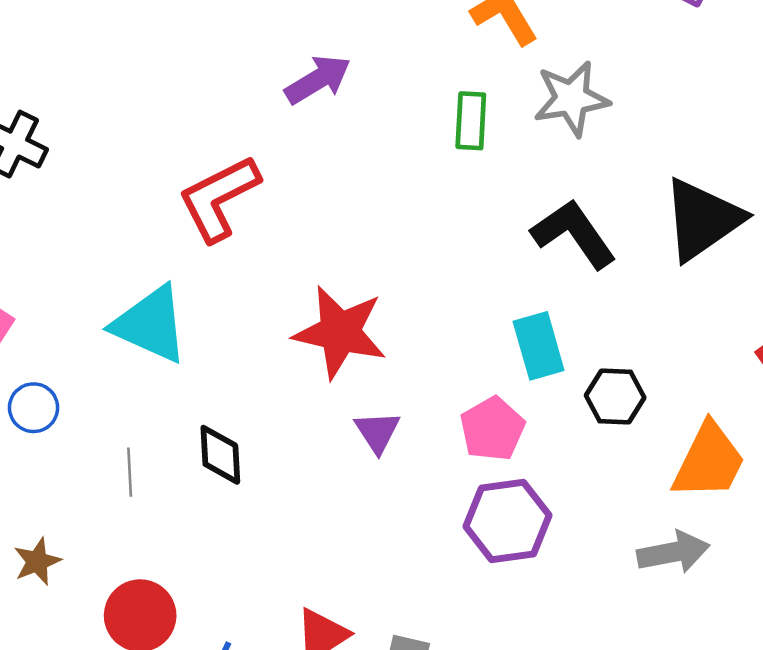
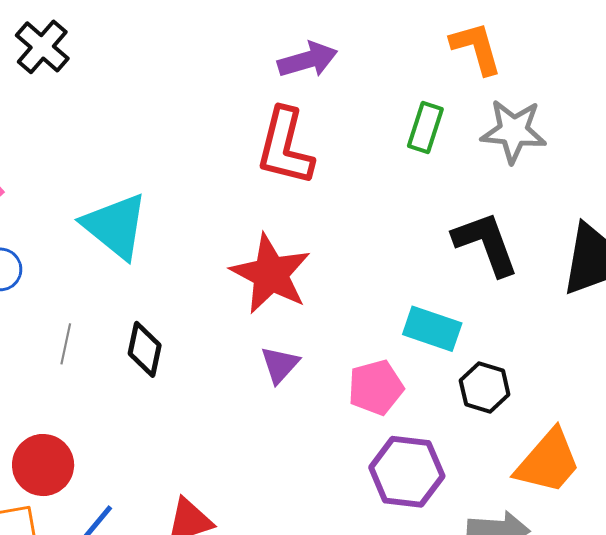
red L-shape: (219, 198) -> (285, 147), moved, turned -64
cyan rectangle: (539, 346) -> (432, 329), turned -70
purple hexagon: (508, 521) -> (407, 472), moved

